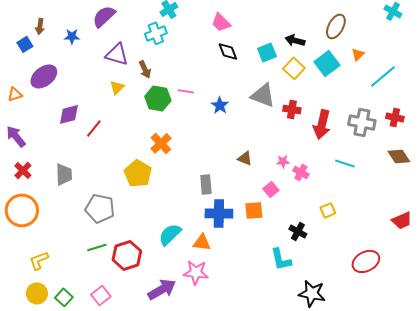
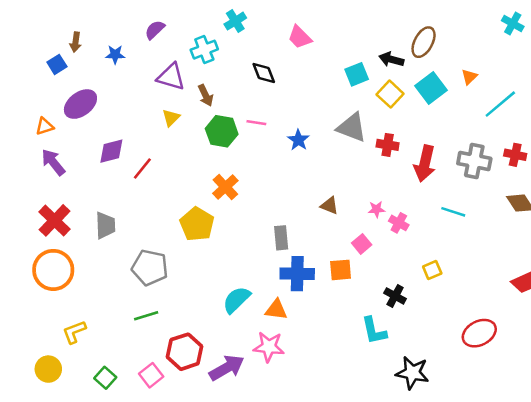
purple semicircle: (104, 16) -> (155, 30), size x0.7
brown ellipse: (336, 26) -> (424, 42), moved
cyan cross: (156, 33) -> (204, 50), moved
black diamond: (228, 51) -> (264, 73), moved
purple arrow: (16, 136) -> (53, 162), moved
red cross: (23, 170) -> (54, 220), size x1.5
red hexagon: (127, 255) -> (185, 352), moved
yellow circle: (37, 293) -> (48, 369), moved

